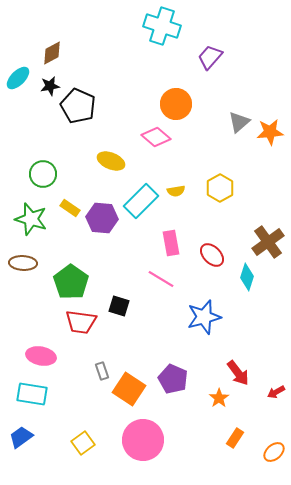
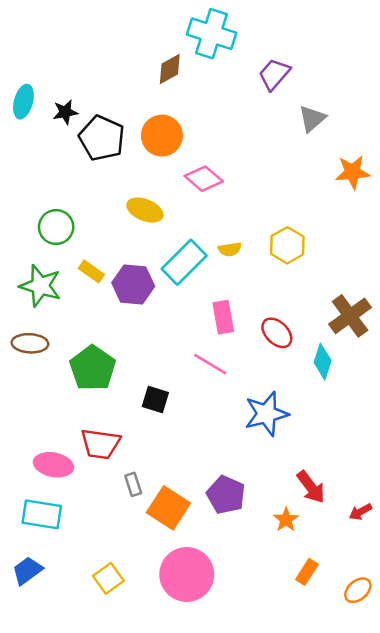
brown diamond: (52, 53) -> (170, 69), moved
cyan ellipse: (18, 78) -> (23, 102), turned -30
orange circle: (176, 104) -> (162, 136), moved
gray triangle: (239, 122) -> (312, 119), moved
red trapezoid: (81, 322) -> (101, 444), moved

